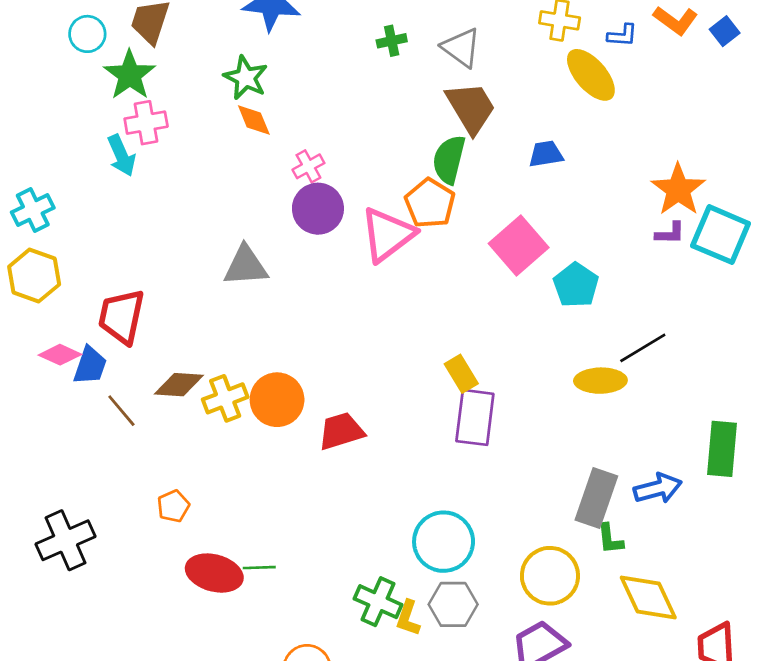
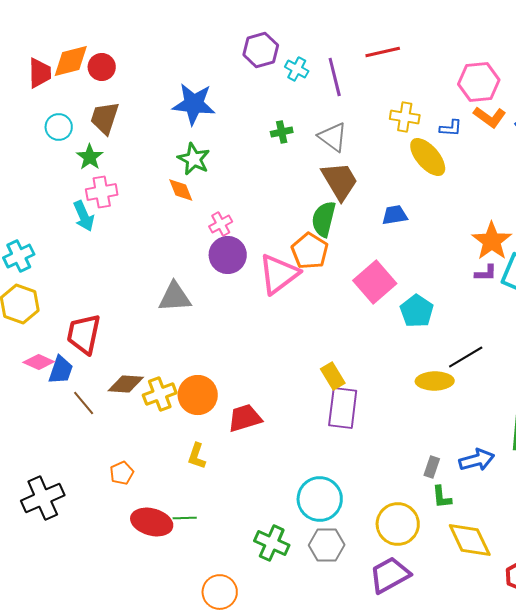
green star: (130, 75) -> (90, 157), size x0.7
green star: (246, 78) -> (194, 159), moved
gray rectangle: (596, 498) -> (432, 467), size x0.5
yellow L-shape: (408, 618) -> (197, 456), moved

